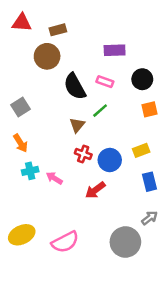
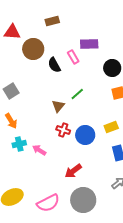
red triangle: (22, 23) -> (12, 32), moved
brown rectangle: (58, 30) -> (52, 21), moved
pink rectangle: (105, 82) -> (73, 57), moved, turned 40
black semicircle: (75, 86) -> (54, 65), moved, size x0.7
red arrow: (95, 190) -> (73, 171), moved
gray circle: (125, 242) -> (83, 200), moved

